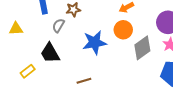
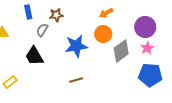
yellow rectangle: (28, 71) -> (10, 82), moved
brown line: (84, 81) -> (76, 80), moved

